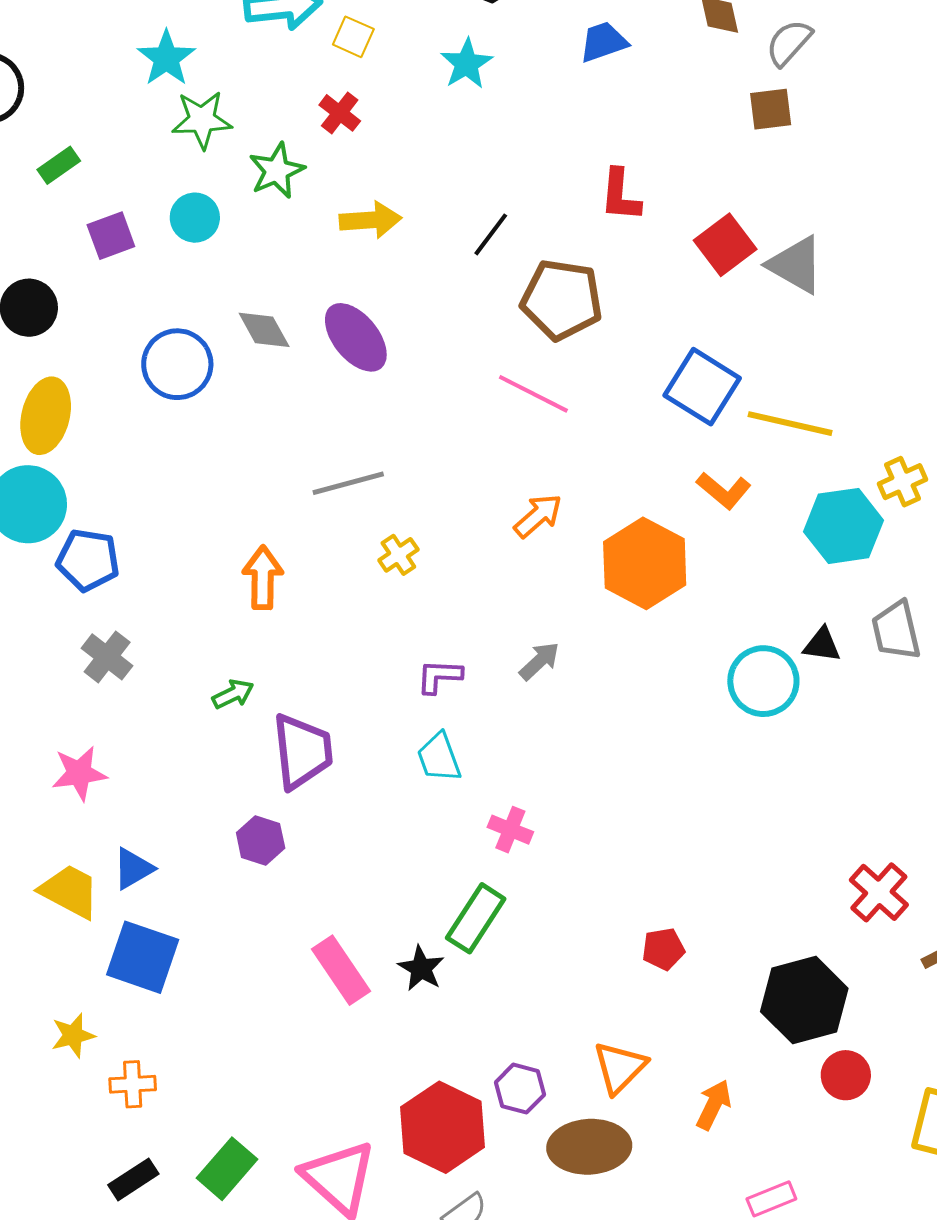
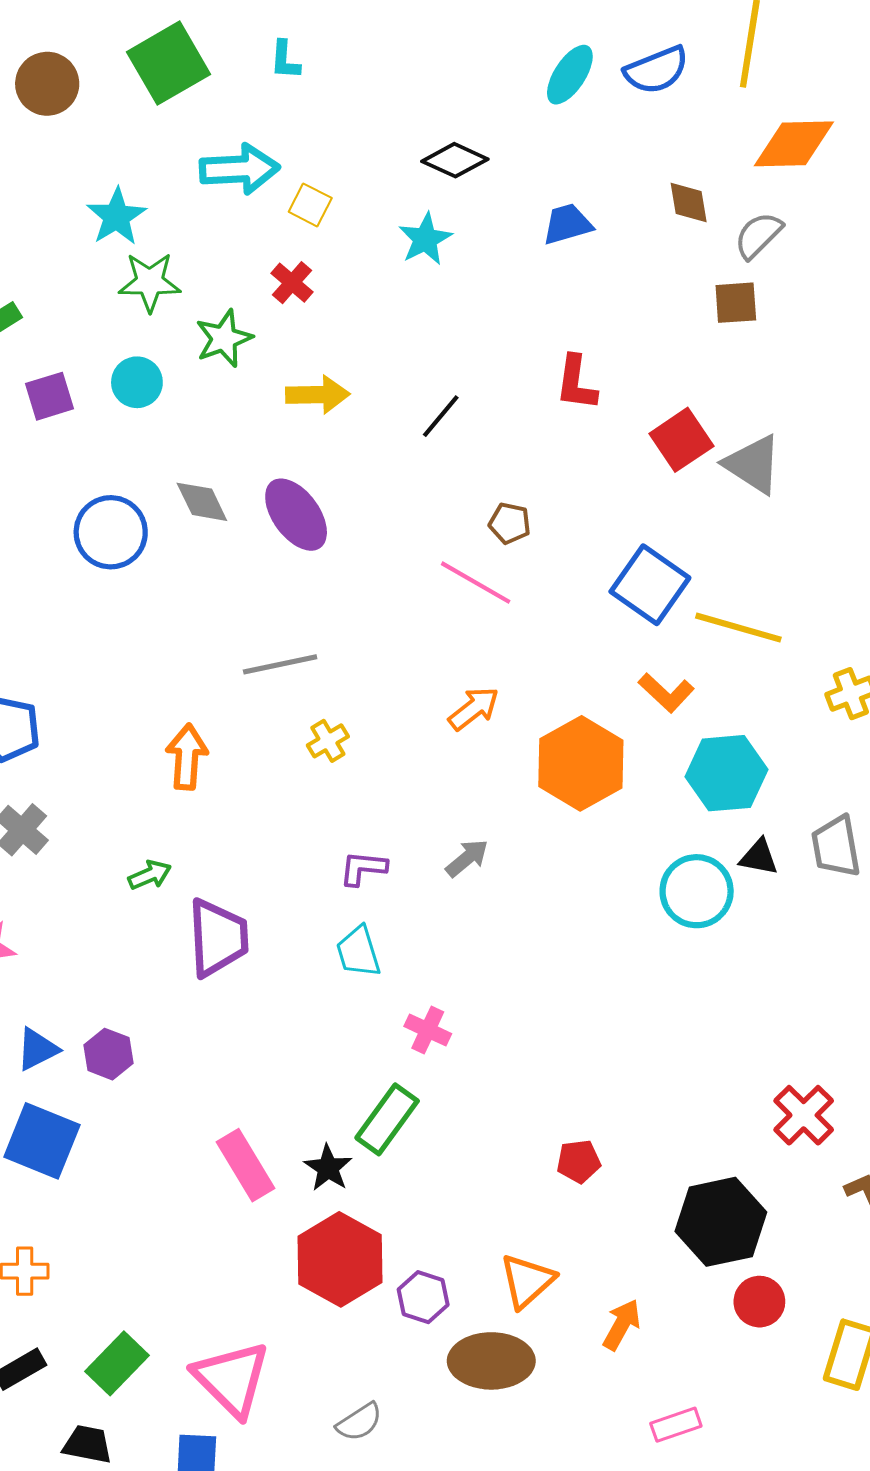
brown pentagon: (562, 300) -> (510, 523), moved, size x0.5
cyan hexagon: (844, 526) -> (726, 773), moved
purple hexagon: (261, 840) -> (108, 1054), moved
red hexagon: (443, 1127) -> (340, 1259), moved

